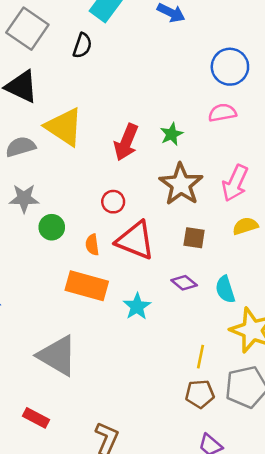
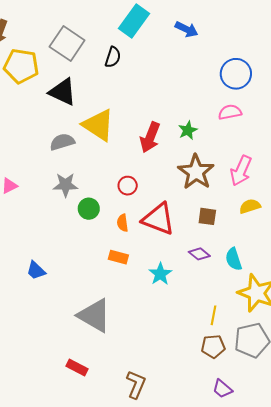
red circle: (113, 202) -> (128, 186), moved
orange rectangle: (87, 286) -> (118, 257), size x0.6

